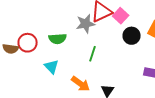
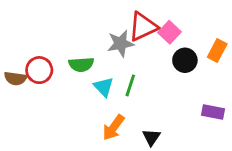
cyan triangle: (52, 67) -> (104, 87), moved
orange arrow: (81, 84) -> (113, 127), turned 90

